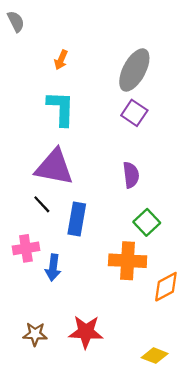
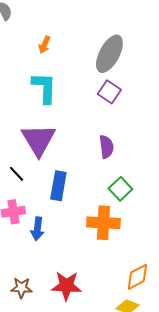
purple triangle: (54, 167) -> (38, 140), turned 48
black line: (42, 204) -> (16, 174), moved
orange diamond: (166, 287) -> (137, 277), moved

